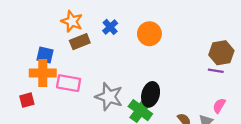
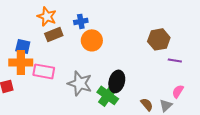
blue cross: (110, 27) -> (81, 21), turned 32
orange circle: (149, 34) -> (92, 40), moved
brown hexagon: (221, 53) -> (159, 39), moved

